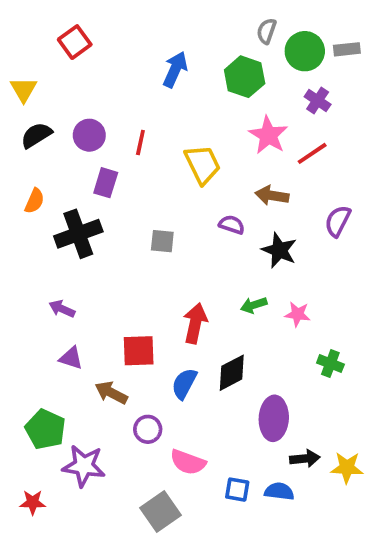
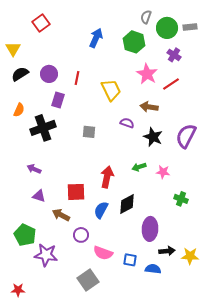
purple semicircle: (338, 221) -> (186, 136), moved, size x1.4
blue square: (237, 490) -> (130, 260), moved
red star: (33, 502) -> (18, 290), moved

